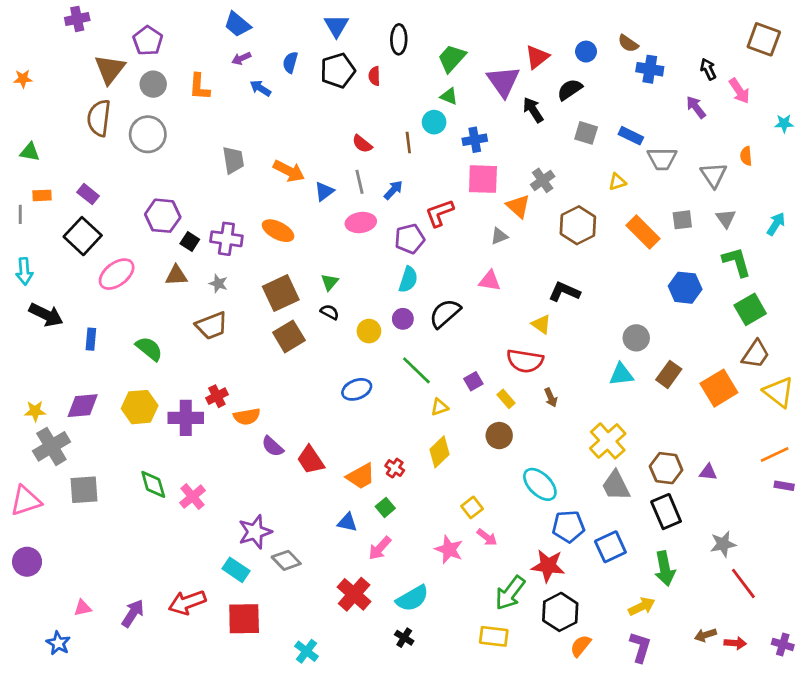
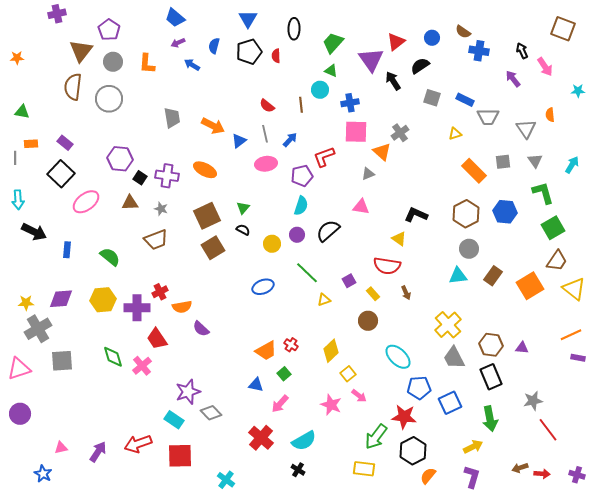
brown hexagon: (578, 225) -> (466, 214), moved
yellow diamond: (439, 452) -> (331, 351), moved
red trapezoid: (311, 460) -> (157, 339), moved

